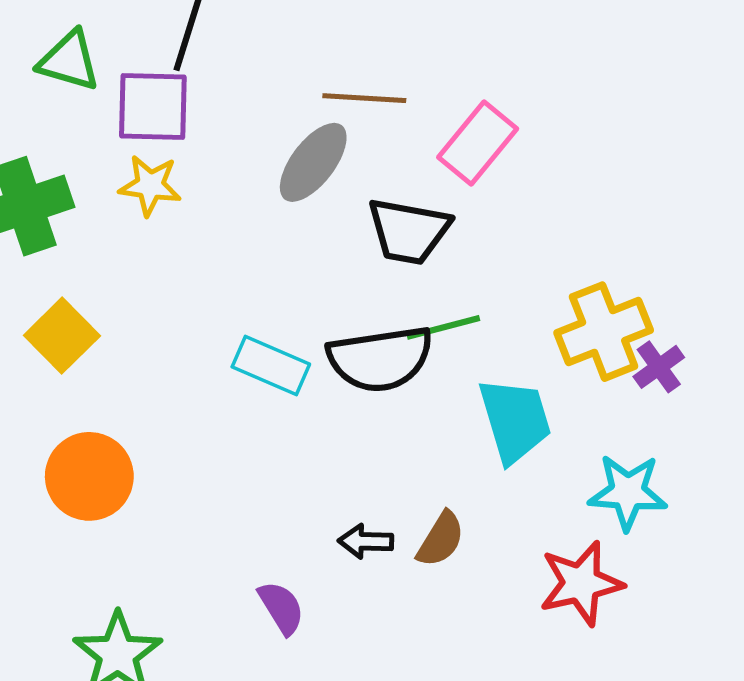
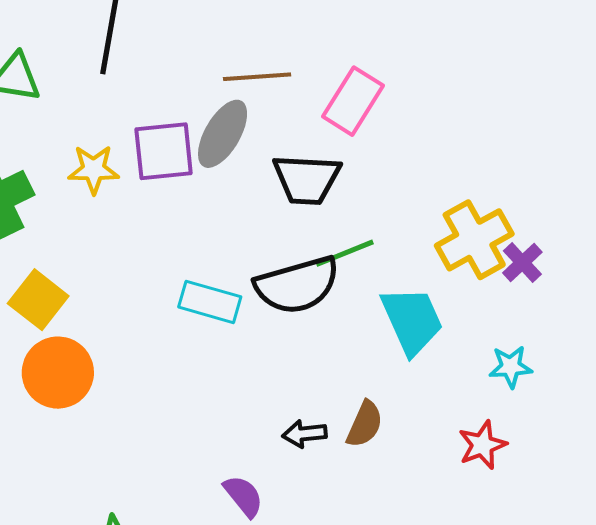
purple square: (153, 107) -> (164, 151), moved
orange circle: (89, 476) -> (58, 373), moved
cyan star: (628, 492) -> (511, 367), size x0.7
red star: (581, 583) -> (482, 445), size x0.7

